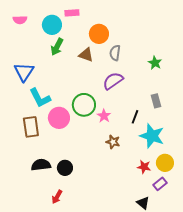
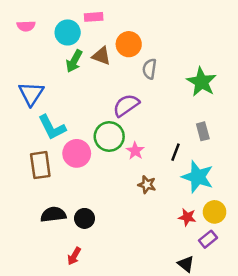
brown triangle: (86, 55) -> (101, 56), moved
green star: (155, 63) -> (202, 82), size x1.6
purple semicircle: (113, 81) -> (126, 105), moved

